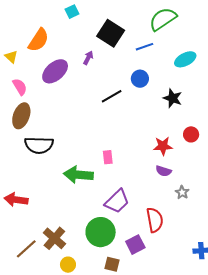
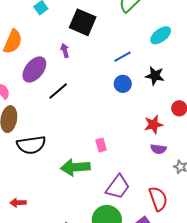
blue line: (144, 47) -> (122, 57), moved
purple arrow: (88, 58) -> (65, 50), turned -32
blue circle: (140, 79) -> (123, 84), moved
black line: (112, 96) -> (58, 91), moved
red arrow: (16, 200) -> (18, 203), size x0.7

